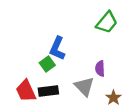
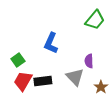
green square: (47, 64) -> (18, 60), moved
red trapezoid: (26, 91) -> (23, 81), turned 55

